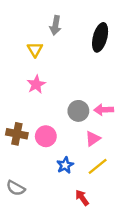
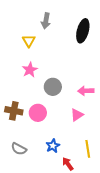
gray circle: (78, 111) -> (53, 87), moved
blue star: (65, 165) -> (53, 146), moved
yellow line: (98, 166) -> (88, 149), moved, turned -60
gray semicircle: (16, 188) -> (19, 149), moved

